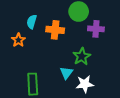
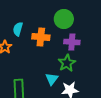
purple cross: (96, 29) -> (72, 42), moved

